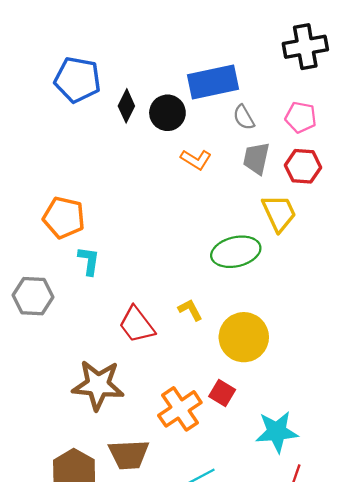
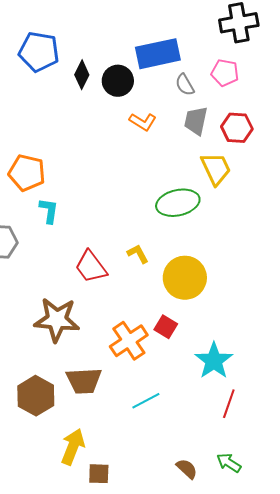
pink pentagon: (301, 117) -> (225, 73), moved
cyan star: (277, 432) -> (214, 361), turned -30

